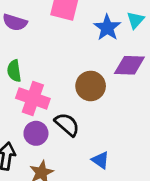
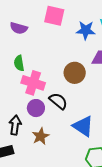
blue star: (107, 28) -> (86, 30), turned -30
blue triangle: (101, 160) -> (83, 126), size x1.6

